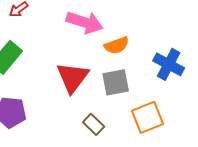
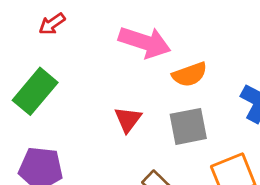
red triangle: (73, 77) -> (128, 119), size x0.6

